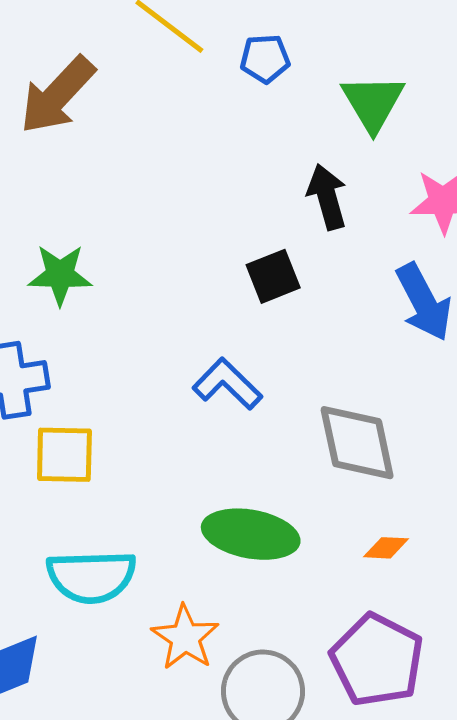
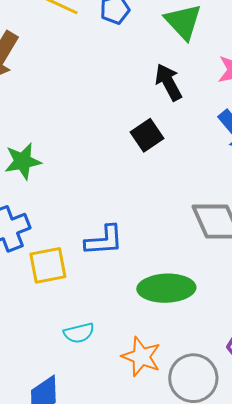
blue L-shape: (227, 384) -> (104, 240), moved, turned 144
cyan semicircle: (91, 577) -> (79, 333), size x0.6

